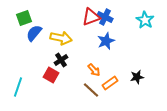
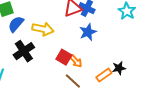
black cross: (61, 60) -> (24, 51), moved, size x1.5
red square: (51, 75) -> (64, 57), moved
orange rectangle: (110, 83) -> (104, 75), moved

